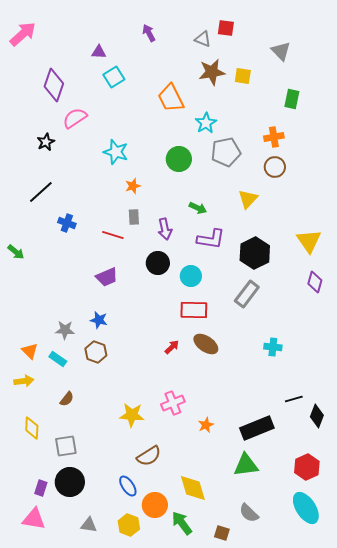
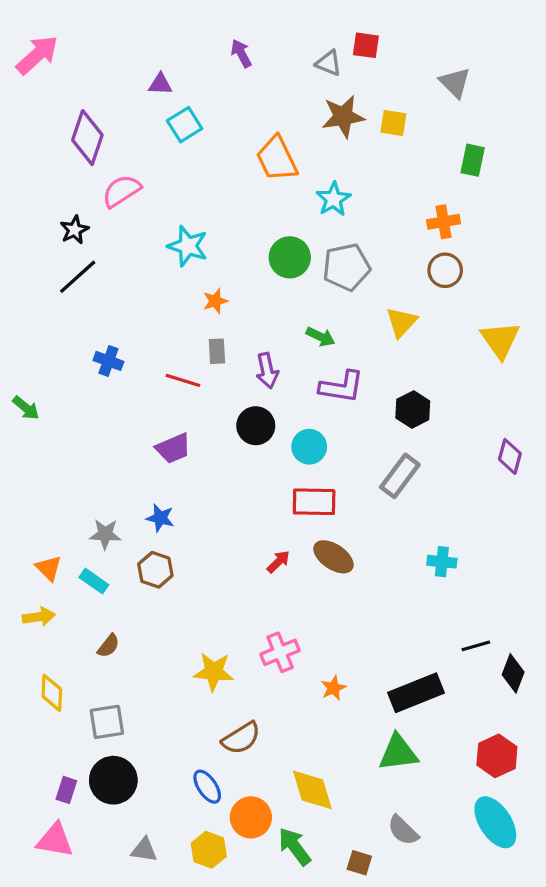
gray pentagon: (226, 152) -> (346, 267), moved
black line: (41, 192) -> (78, 277), moved
yellow triangle: (309, 241) -> (500, 340), moved
black hexagon: (255, 253) -> (413, 410), size x0.7

